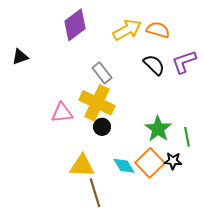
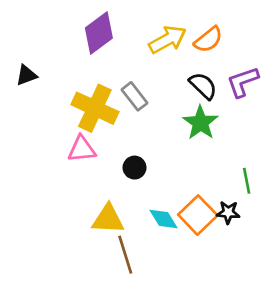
orange semicircle: (158, 30) -> (208, 40), turned 125
yellow cross: (97, 103) -> (95, 108), moved
green star: (158, 129) -> (200, 123), moved

